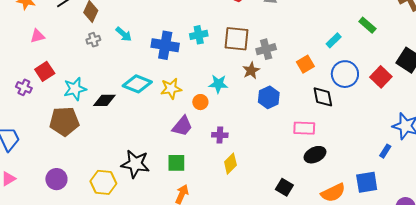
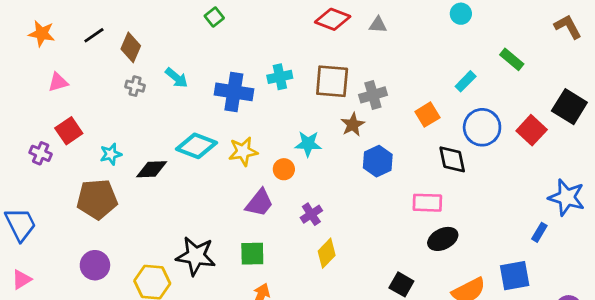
gray cross: (93, 40) -> (135, 86), turned 32
cyan star: (75, 89) -> (111, 154), size x0.7
purple cross: (220, 135) -> (311, 214), turned -35
purple circle: (56, 179) -> (95, 265), moved

